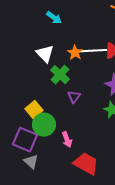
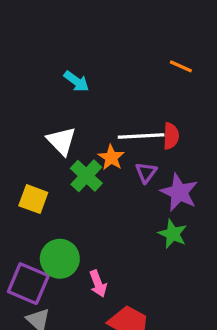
orange star: (75, 53) -> (111, 158), moved
purple triangle: (74, 97) -> (146, 172), moved
yellow square: (34, 110) -> (33, 199), moved, turned -30

